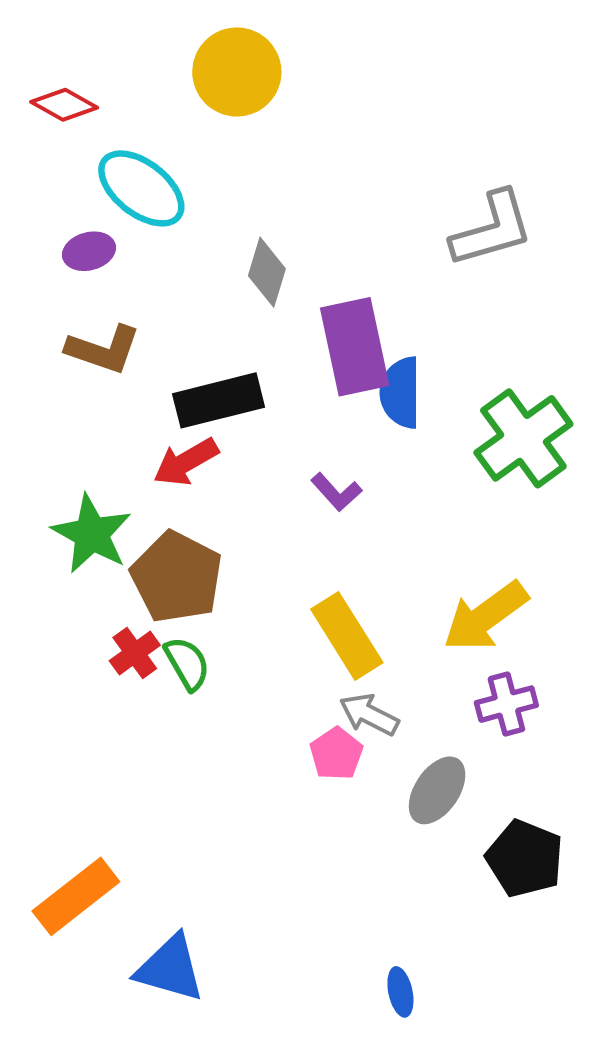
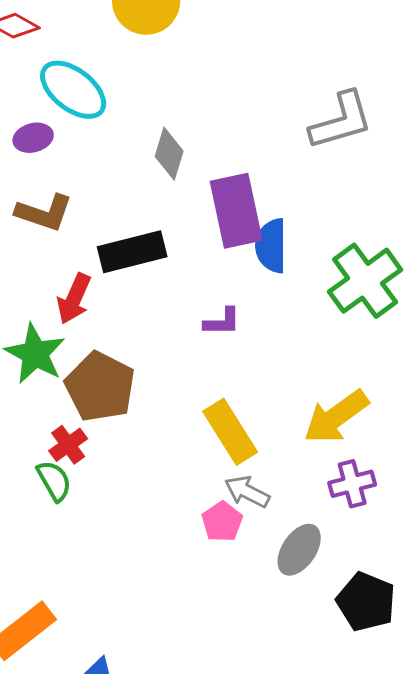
red arrow: (186, 462) -> (74, 299), moved, turned -36
purple L-shape: (336, 492) -> (222, 322), turned -48
green semicircle: (187, 663) -> (54, 481), moved

